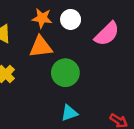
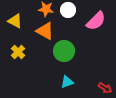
orange triangle: (41, 47) -> (45, 31), turned 36

